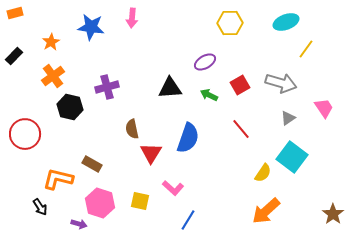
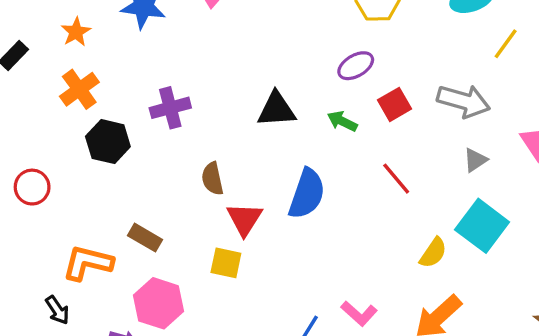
purple ellipse: (205, 62) -> (356, 66), moved
red circle: (25, 134) -> (32, 187), size x0.7
pink L-shape: (173, 188) -> (359, 313), moved
yellow square: (140, 201) -> (226, 263), moved

